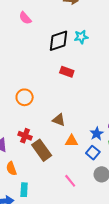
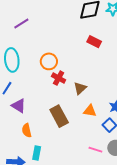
brown triangle: (59, 120) -> (80, 88), turned 48
red cross: (25, 136) -> (59, 78), moved
pink line: (70, 181) -> (95, 150), moved, turned -40

